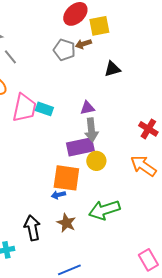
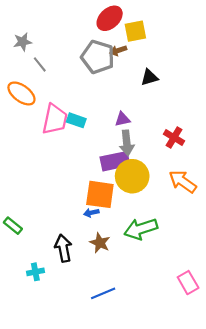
gray pentagon: (64, 50) -> (98, 57), size x1.4
red cross: (148, 129) -> (174, 138), moved
yellow circle: (96, 161) -> (132, 176), size x1.6

